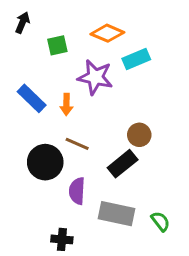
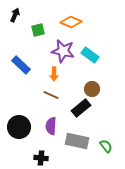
cyan rectangle: (136, 59) -> (90, 55), moved, turned 60
orange arrow: (66, 104) -> (54, 74), moved
black circle: (45, 162) -> (19, 127), moved

